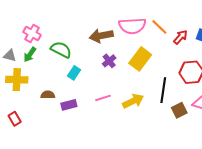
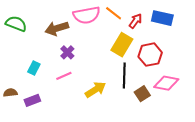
green semicircle: (61, 50) -> (16, 24), moved
yellow rectangle: (140, 59) -> (122, 45), moved
pink line: (103, 98) -> (64, 76), moved

